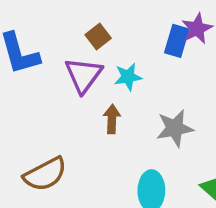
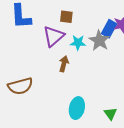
brown square: (98, 37) -> (66, 17), turned 32
gray star: (175, 128) -> (99, 40), moved, turned 30

